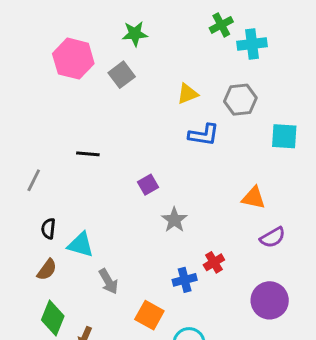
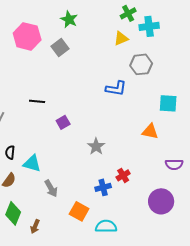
green star: (135, 34) -> (69, 19), turned 30
yellow triangle: (188, 94) -> (121, 38), moved
cyan square: (284, 136) -> (168, 103), moved
purple square: (148, 185) -> (63, 122), moved
purple semicircle: (273, 237) -> (174, 164), moved, turned 30

